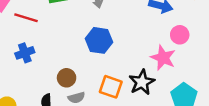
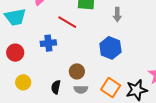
red line: (26, 18) -> (67, 22), moved

